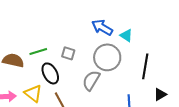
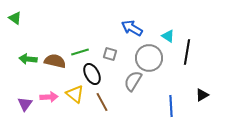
blue arrow: (102, 27) -> (132, 28), moved
black line: (145, 66) -> (187, 52), moved

